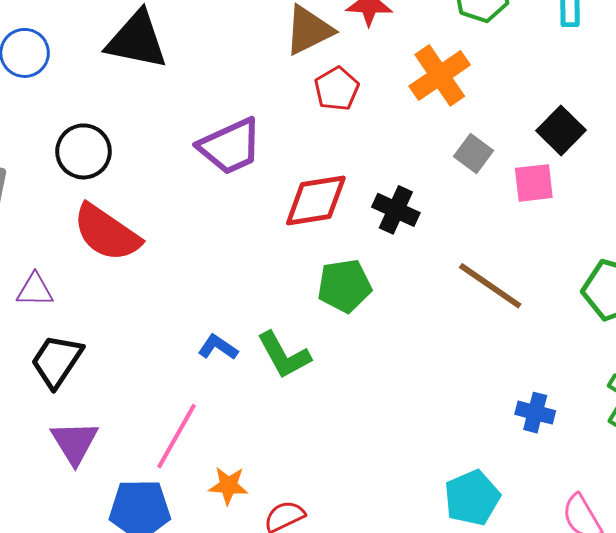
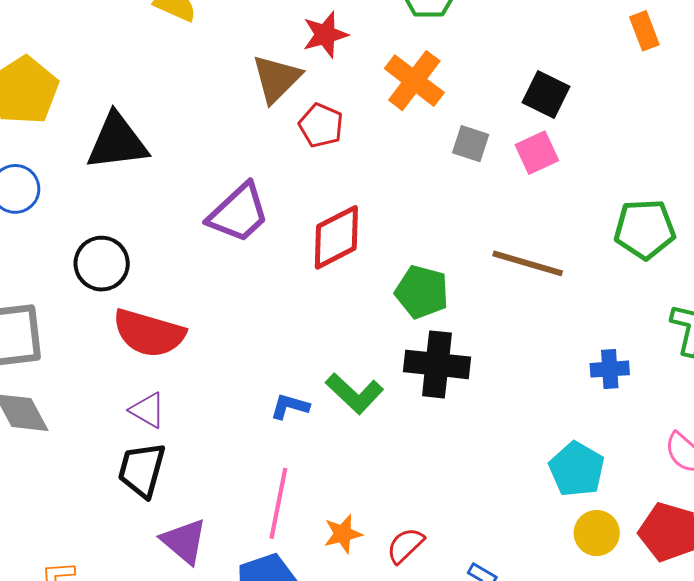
black cross: (396, 210) -> (437, 364), moved, size x1.4
green pentagon: (344, 286) -> (422, 292), moved, turned -30
purple triangle: (35, 290) -> (148, 410), moved, turned 48

